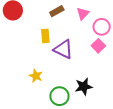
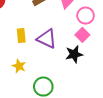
yellow rectangle: (45, 36) -> (21, 35), moved
black star: (84, 87) -> (74, 54), moved

